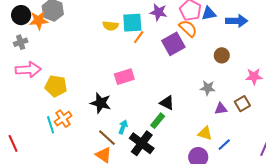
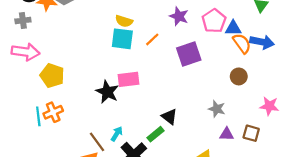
cyan square: (132, 23) -> (122, 39), moved
orange semicircle: (188, 28) -> (242, 43), moved
black star: (101, 103) -> (107, 92), moved
brown square: (242, 104) -> (251, 133), turned 35

